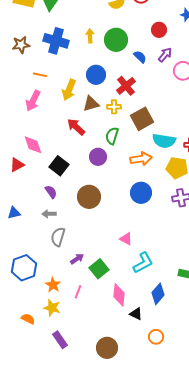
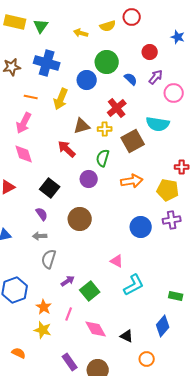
yellow arrow: (90, 36) -> (81, 33), moved, turned -72
blue circle: (96, 75) -> (87, 80), moved
yellow arrow: (69, 90) -> (61, 99), moved
cyan semicircle: (164, 141) -> (158, 124), moved
pink diamond: (33, 145) -> (24, 154), moved
blue circle: (141, 193) -> (141, 227), moved
blue diamond: (158, 294) -> (163, 326), moved
pink diamond: (119, 295) -> (96, 329), moved, turned -35
orange semicircle: (28, 319) -> (19, 353), moved
purple rectangle: (60, 340) -> (70, 362), moved

